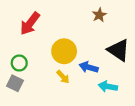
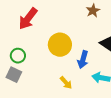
blue arrow: (89, 67) -> (83, 60), turned -90
yellow arrow: (63, 77) -> (66, 83), moved

